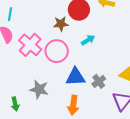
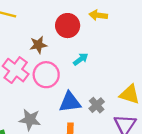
brown star: (61, 24) -> (38, 45), moved

